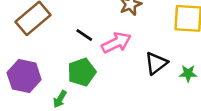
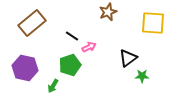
pink arrow: (116, 43) -> (89, 47), moved, size x0.6
green star: (188, 73) -> (142, 76), moved

